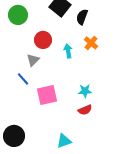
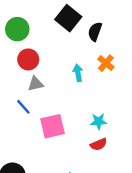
red circle: (43, 40) -> (28, 59), moved
gray triangle: (33, 60) -> (35, 84), turned 32

